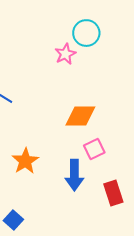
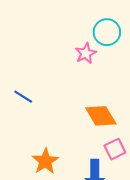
orange diamond: (80, 116) -> (101, 116), turned 60

